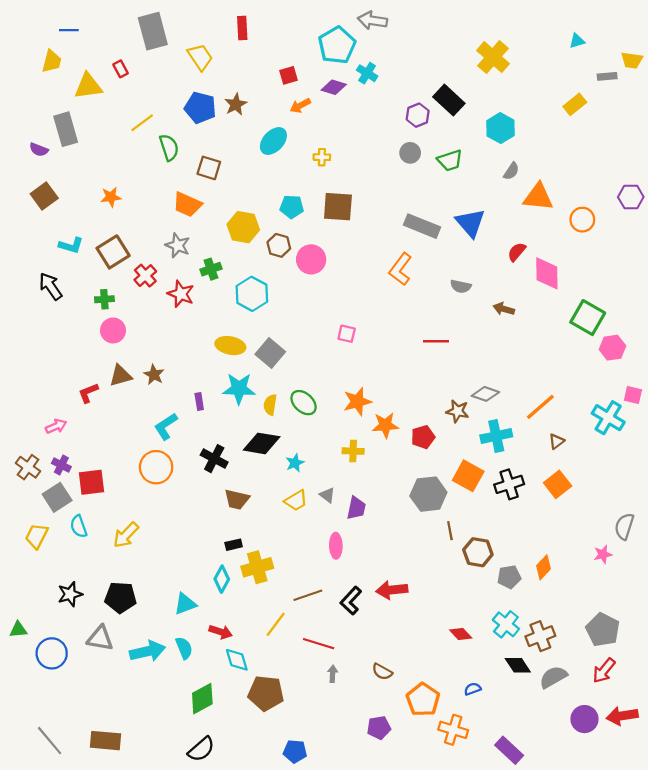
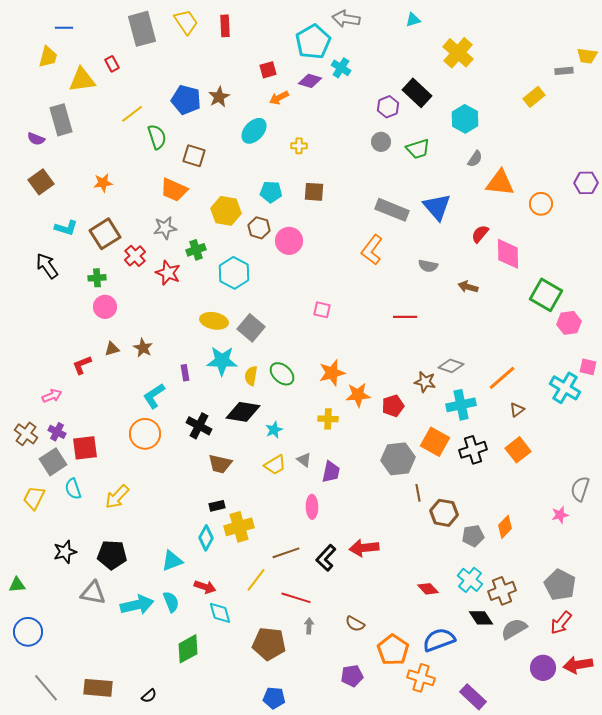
cyan triangle: (577, 41) -> (413, 20), moved
yellow trapezoid: (200, 57) -> (186, 22), moved
brown square: (338, 207) -> (314, 192), size x0.7
gray star: (178, 245) -> (165, 228), turned -30
brown triangle: (121, 376) -> (112, 349), size x0.7
blue circle: (52, 653) -> (28, 632), moved
blue semicircle: (473, 689) -> (439, 640), size x2.0
brown pentagon: (266, 693) -> (269, 644), moved
black semicircle: (201, 749) -> (149, 696), moved, size x0.6

